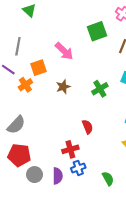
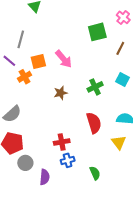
pink arrow: (64, 51) -> (64, 59), moved
brown star: (63, 87) -> (61, 93), moved
red semicircle: (87, 127) -> (94, 123), moved, size x1.5
purple semicircle: (58, 176) -> (45, 177), moved

